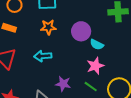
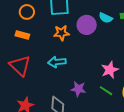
purple circle: (81, 31) -> (87, 25), moved
cyan semicircle: (97, 45) -> (106, 18), moved

